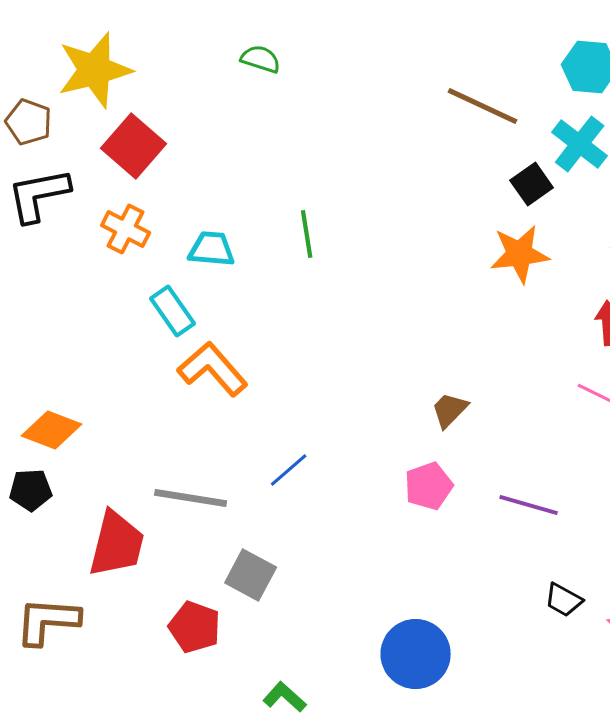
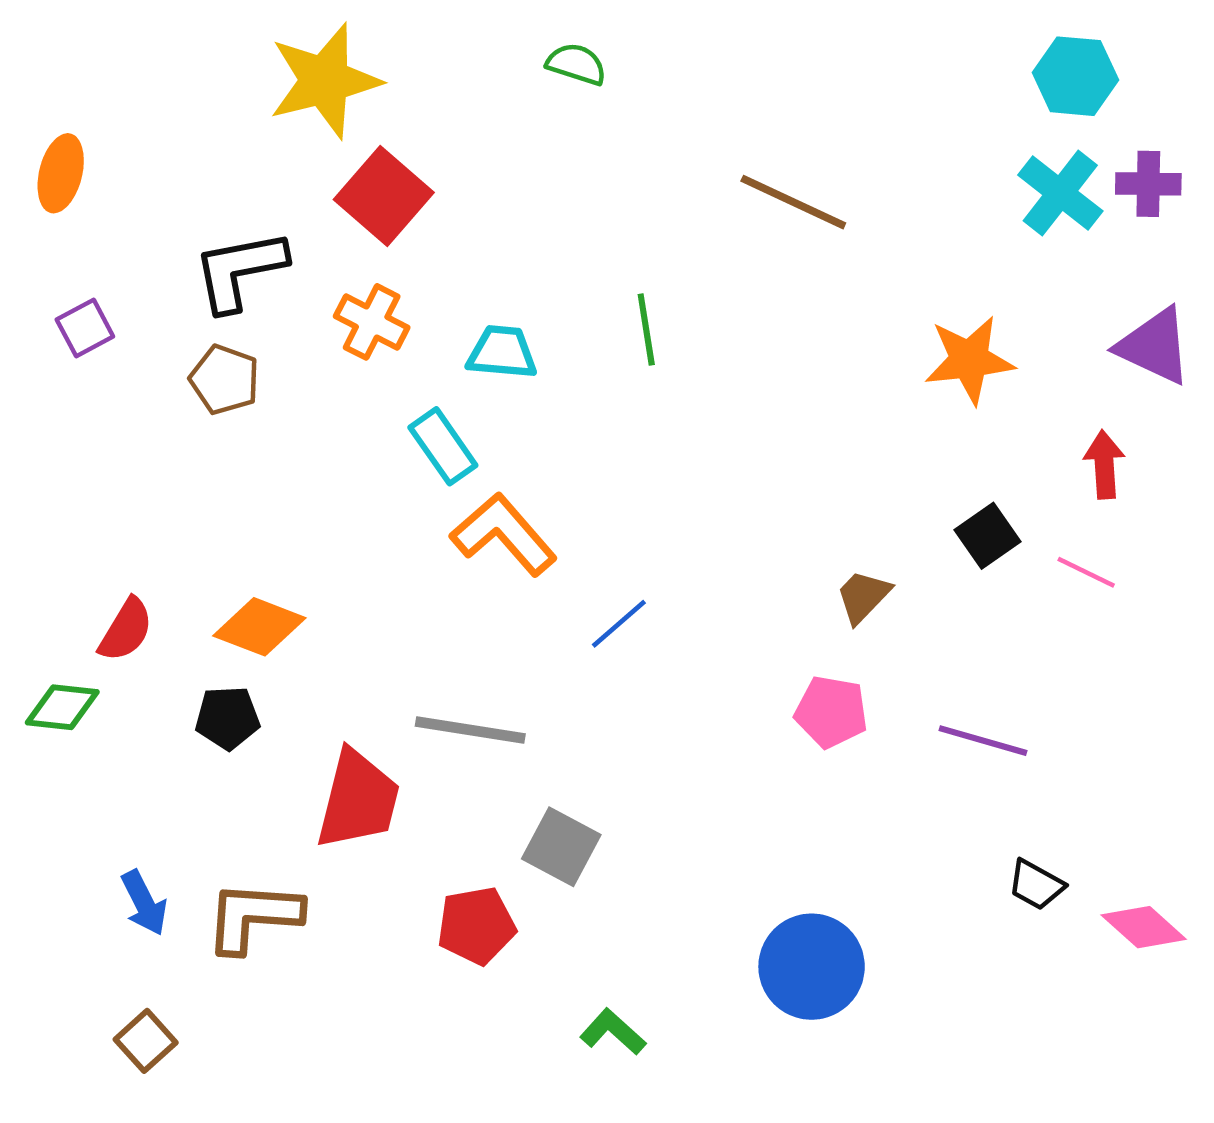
brown line: (483, 106) -> (793, 202), moved
brown pentagon: (29, 122) -> (224, 380), moved
black square: (532, 184) -> (987, 536), moved
blue line: (289, 470) -> (619, 624), moved
pink pentagon: (429, 486) -> (831, 712), turned 30
red pentagon: (195, 627) -> (476, 926), turned -30

